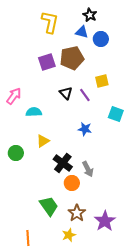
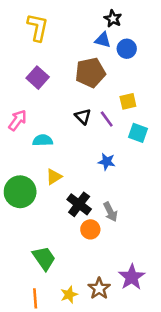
yellow L-shape: (50, 22) -> (38, 27), moved
purple square: (47, 62) -> (38, 78), moved, turned -30
cyan square: (116, 114) -> (138, 133), moved
green circle: (16, 153) -> (20, 192), size x1.6
green trapezoid: (49, 206) -> (44, 258), moved
brown star: (77, 213) -> (99, 288), moved
yellow star: (69, 235) -> (69, 295), moved

